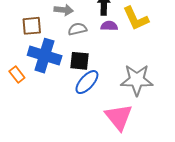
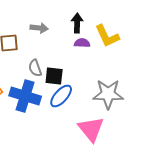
gray semicircle: (77, 29) -> (35, 68), moved, turned -96
blue cross: (45, 56) -> (25, 96), moved

